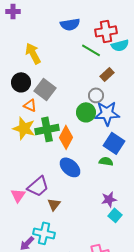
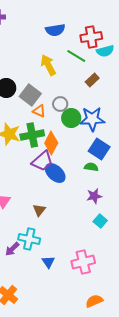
yellow arrow: (33, 53) -> (48, 65), moved
gray circle: (96, 95) -> (60, 104), moved
orange triangle: (30, 105) -> (39, 111), moved
purple trapezoid: (38, 186) -> (42, 161), moved
purple star: (109, 199) -> (94, 196), moved

